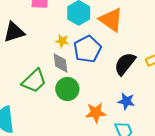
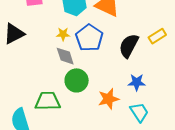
green trapezoid: (34, 81) -> (48, 101), moved, turned -128

